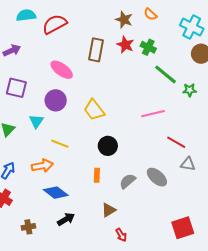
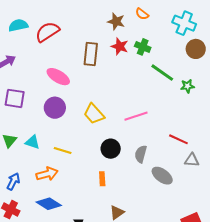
pink line: (153, 114) -> (136, 116), moved
cyan triangle: (36, 121) -> (32, 142), moved, turned -42
gray semicircle: (128, 181) -> (141, 154), moved, turned -30
blue diamond: (56, 193) -> (49, 204), moved

